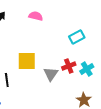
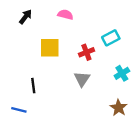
yellow square: (27, 61) -> (50, 48), moved
red cross: (69, 66) -> (86, 52), moved

